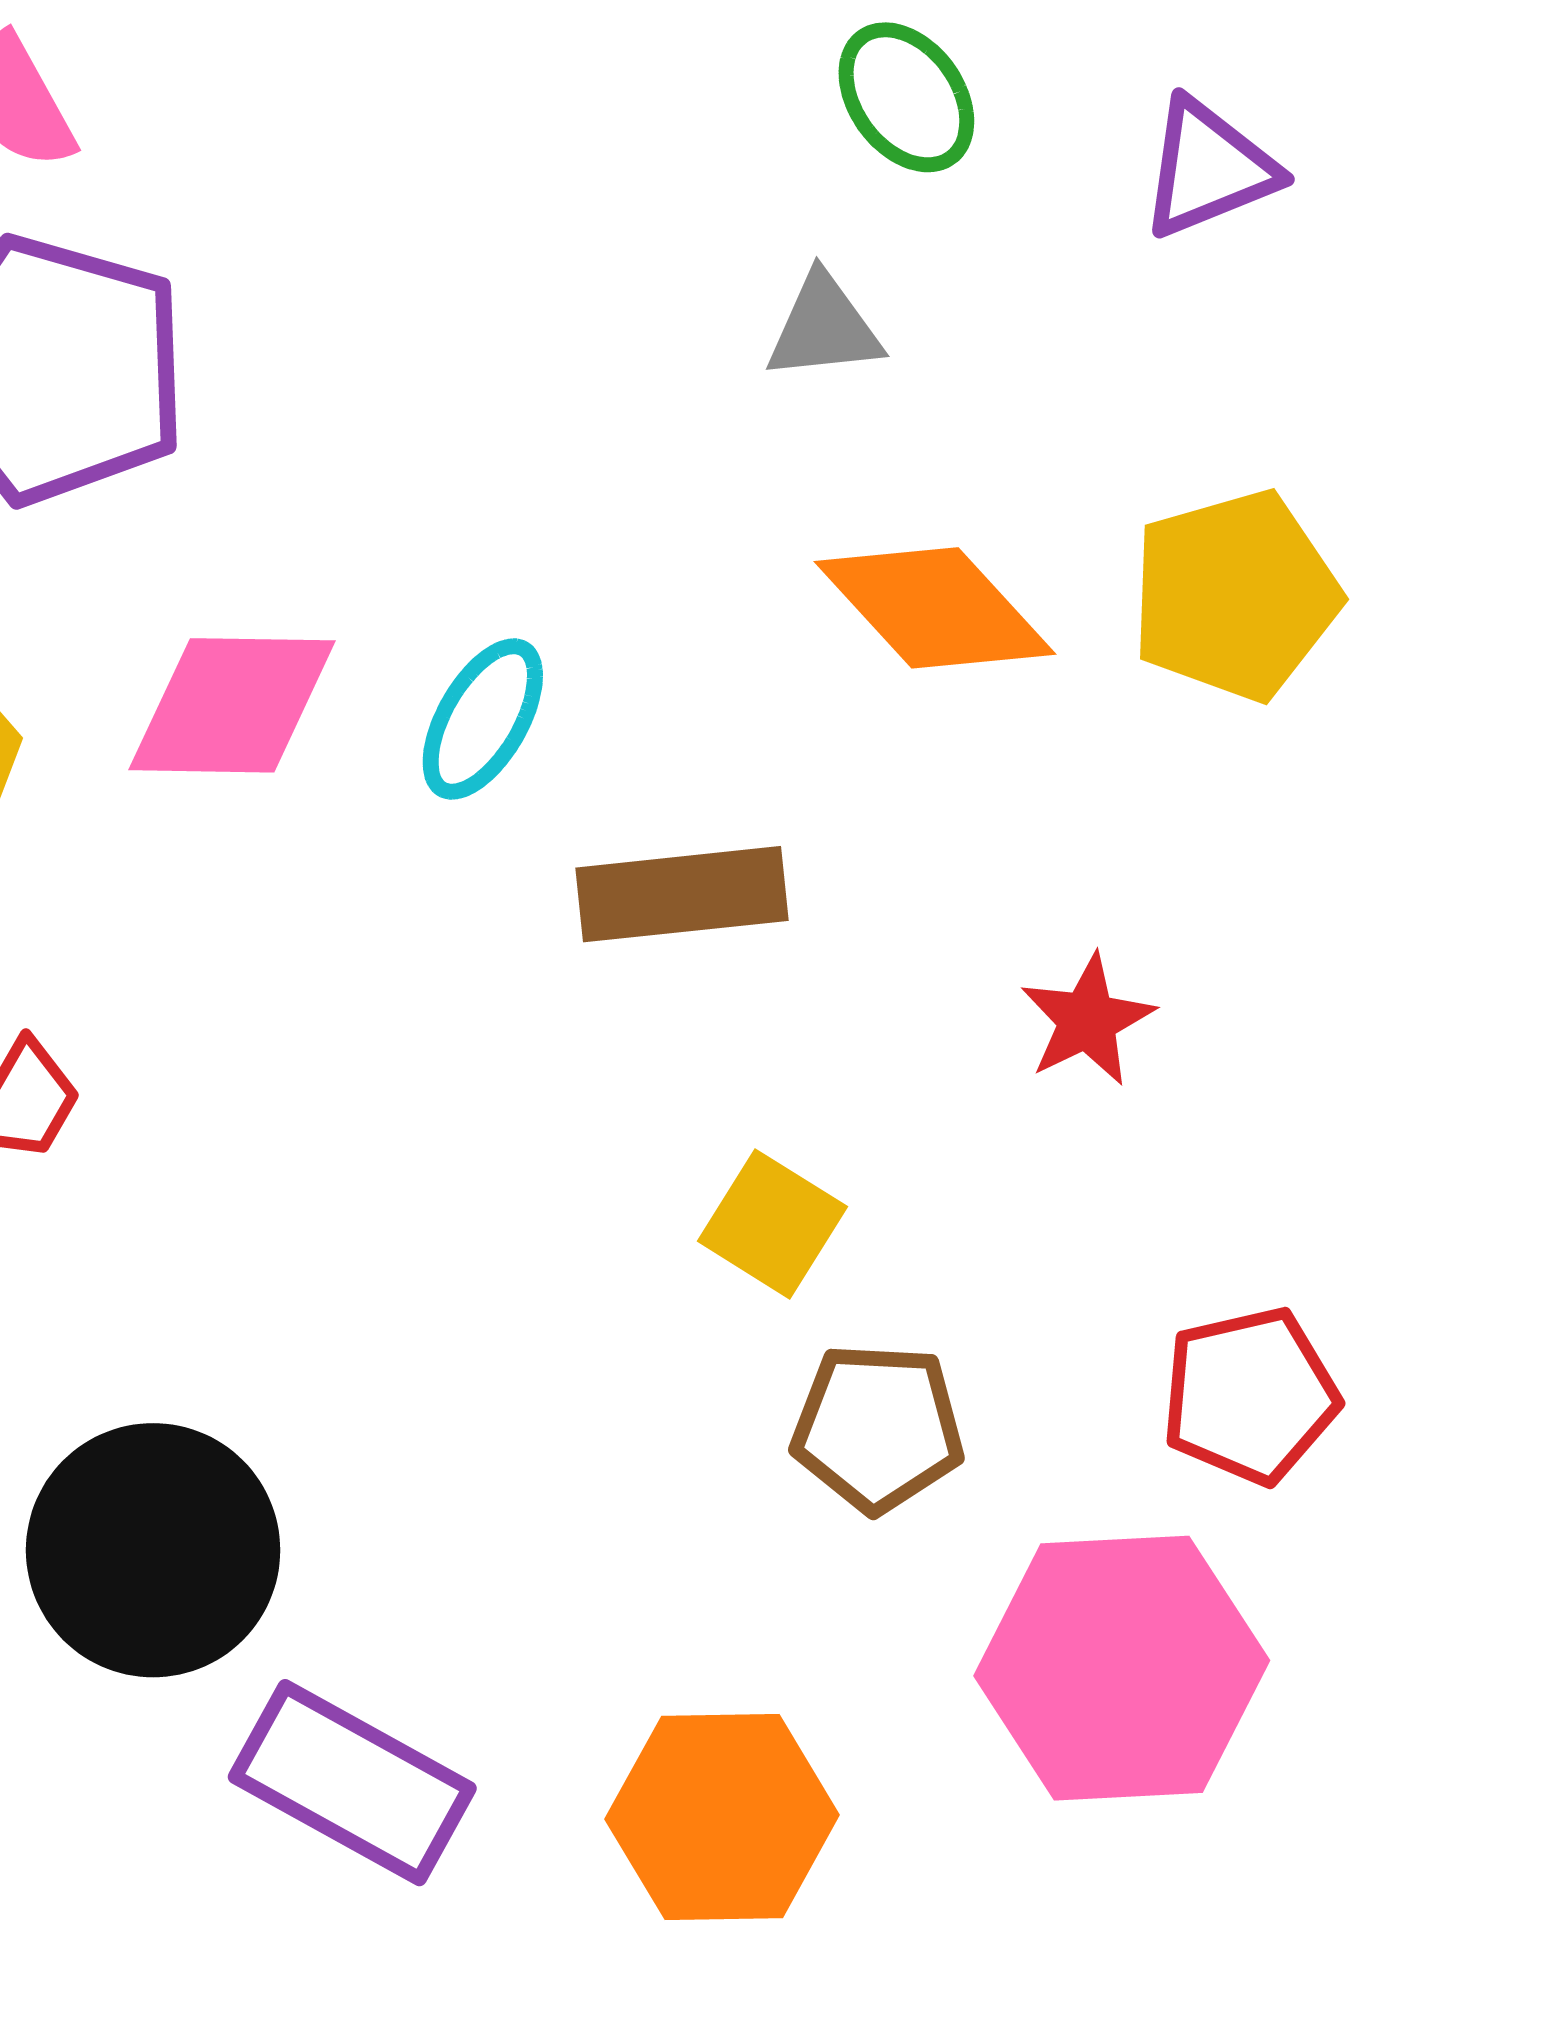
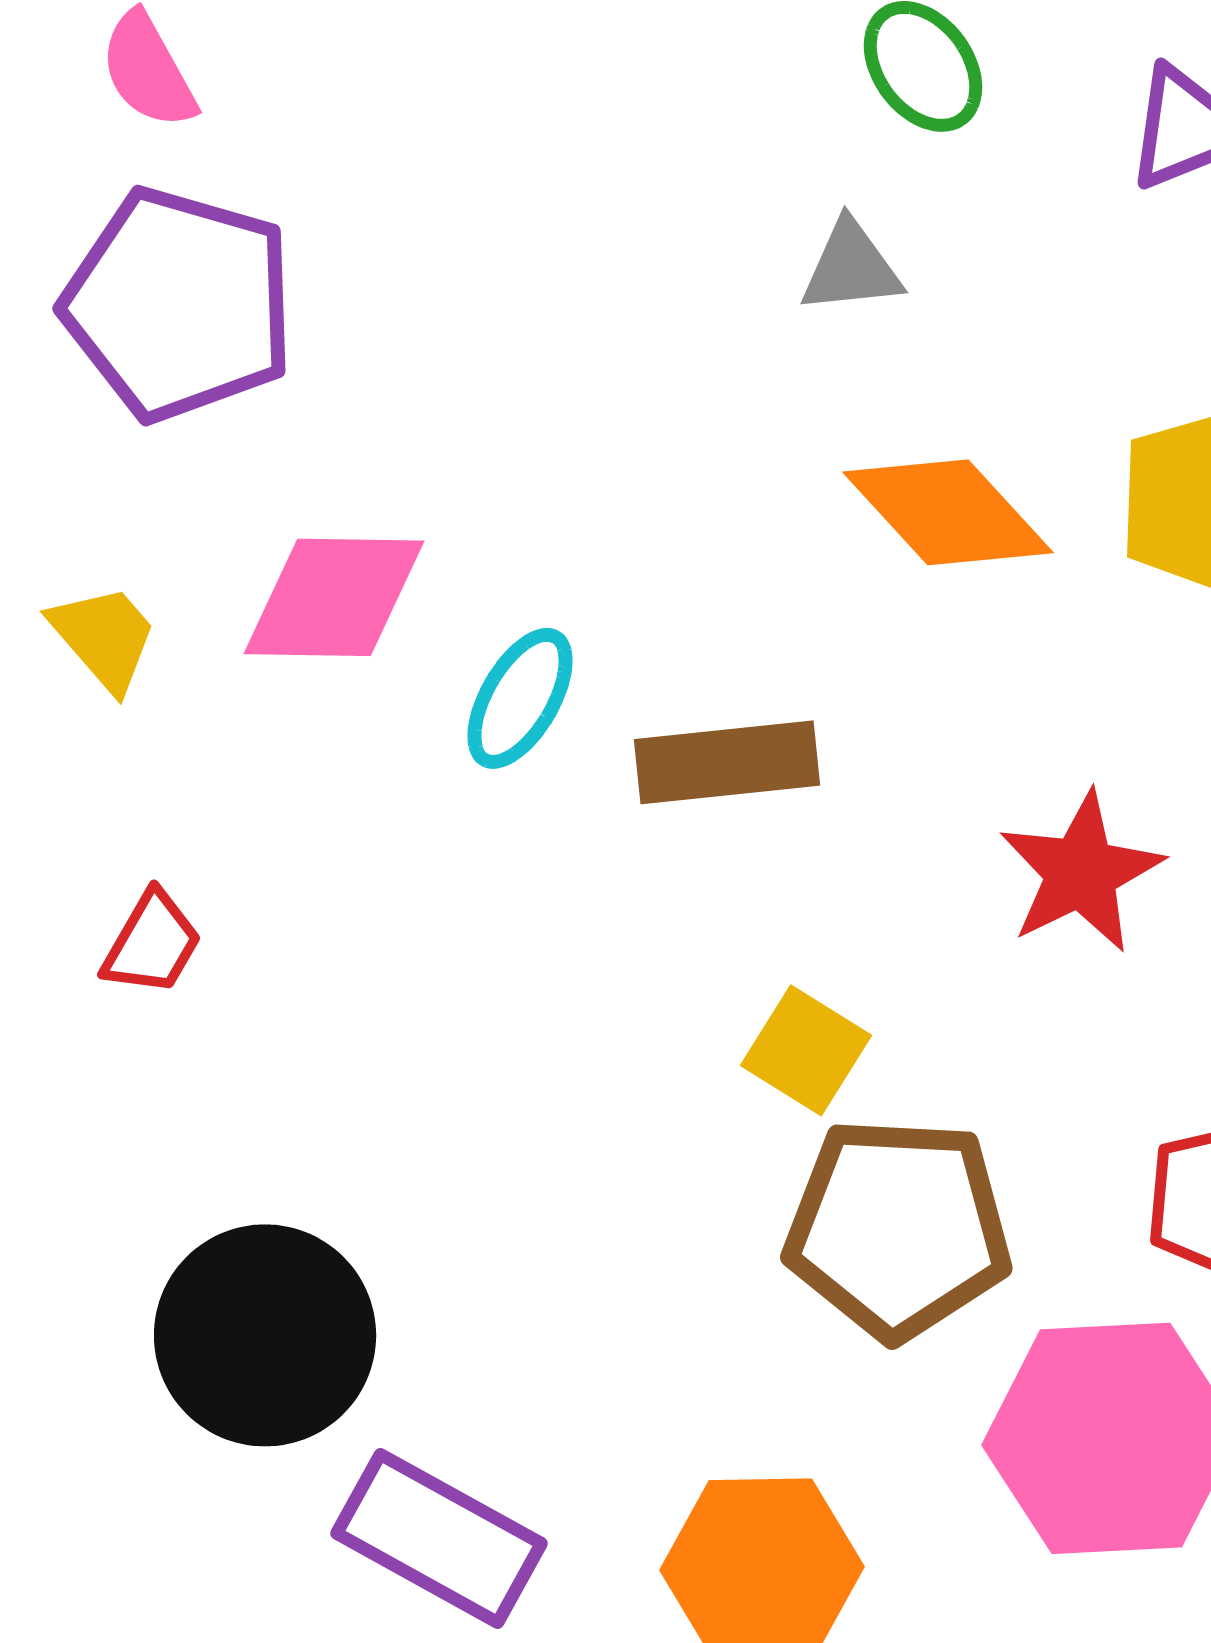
cyan ellipse: (483, 719) -> (520, 698), moved
red star: (1087, 1020) -> (1081, 872), size x1.4
brown pentagon: (878, 1428) -> (898, 1228), size x1.5

